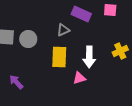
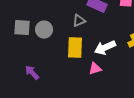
white arrow: (89, 57) -> (105, 48), turned 65

